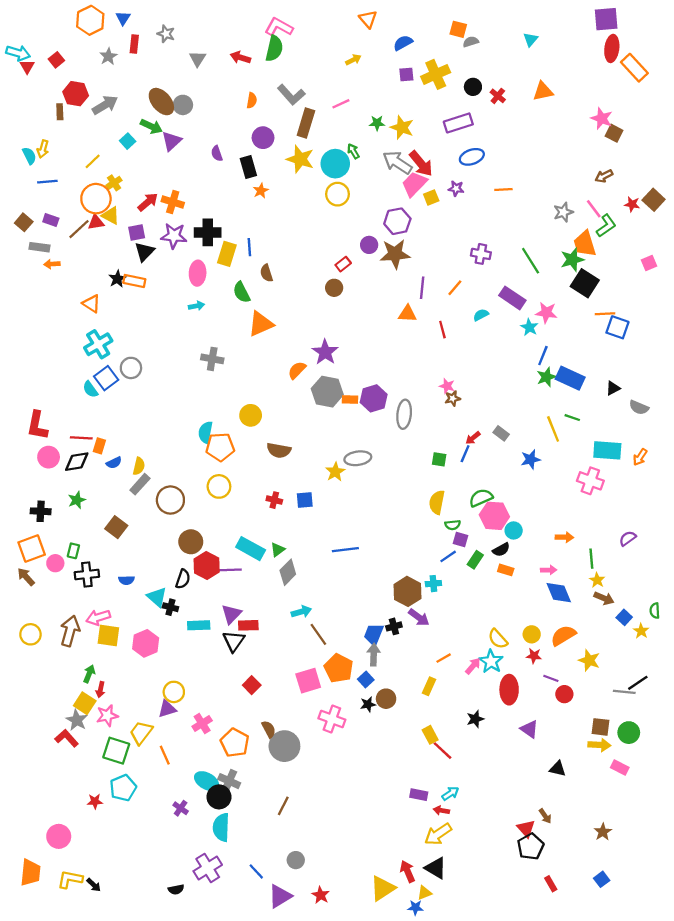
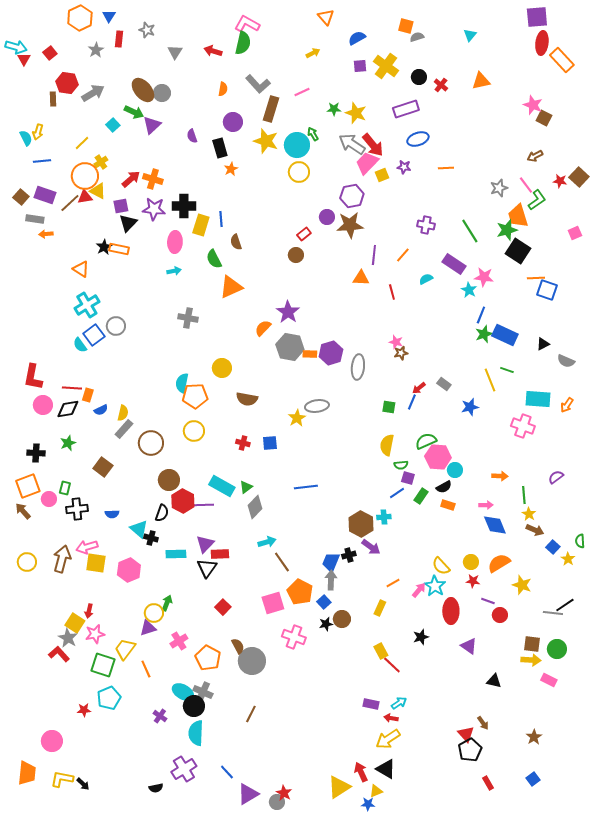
yellow cross: (436, 74) -> (386, 66), turned -30
purple rectangle: (51, 220) -> (45, 195), size x1.5
green arrow: (89, 674) -> (167, 603), moved
gray circle: (296, 860) -> (277, 802), moved

